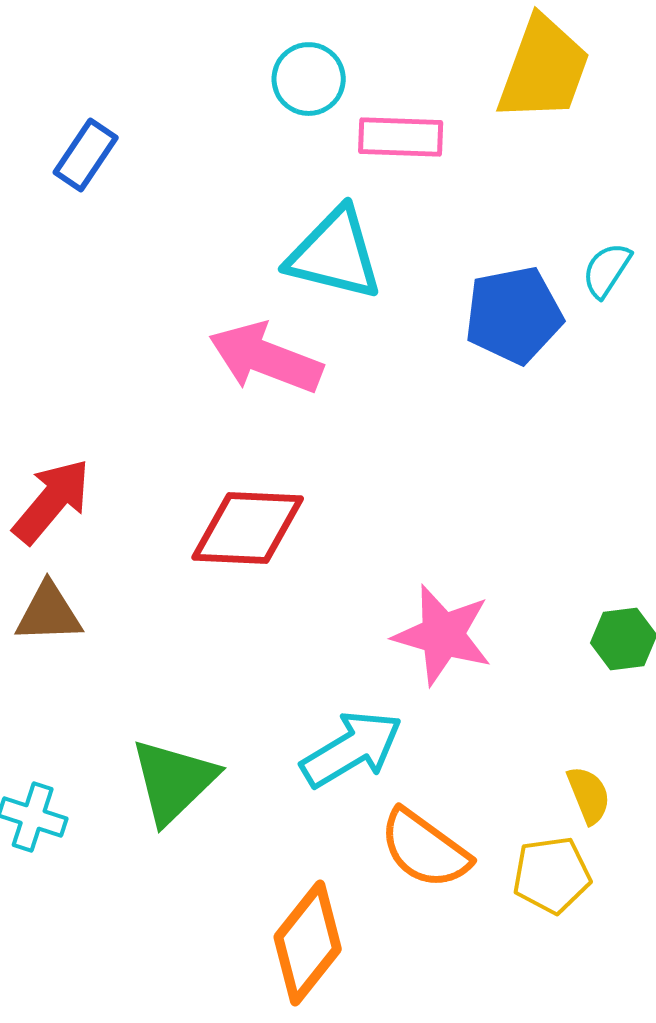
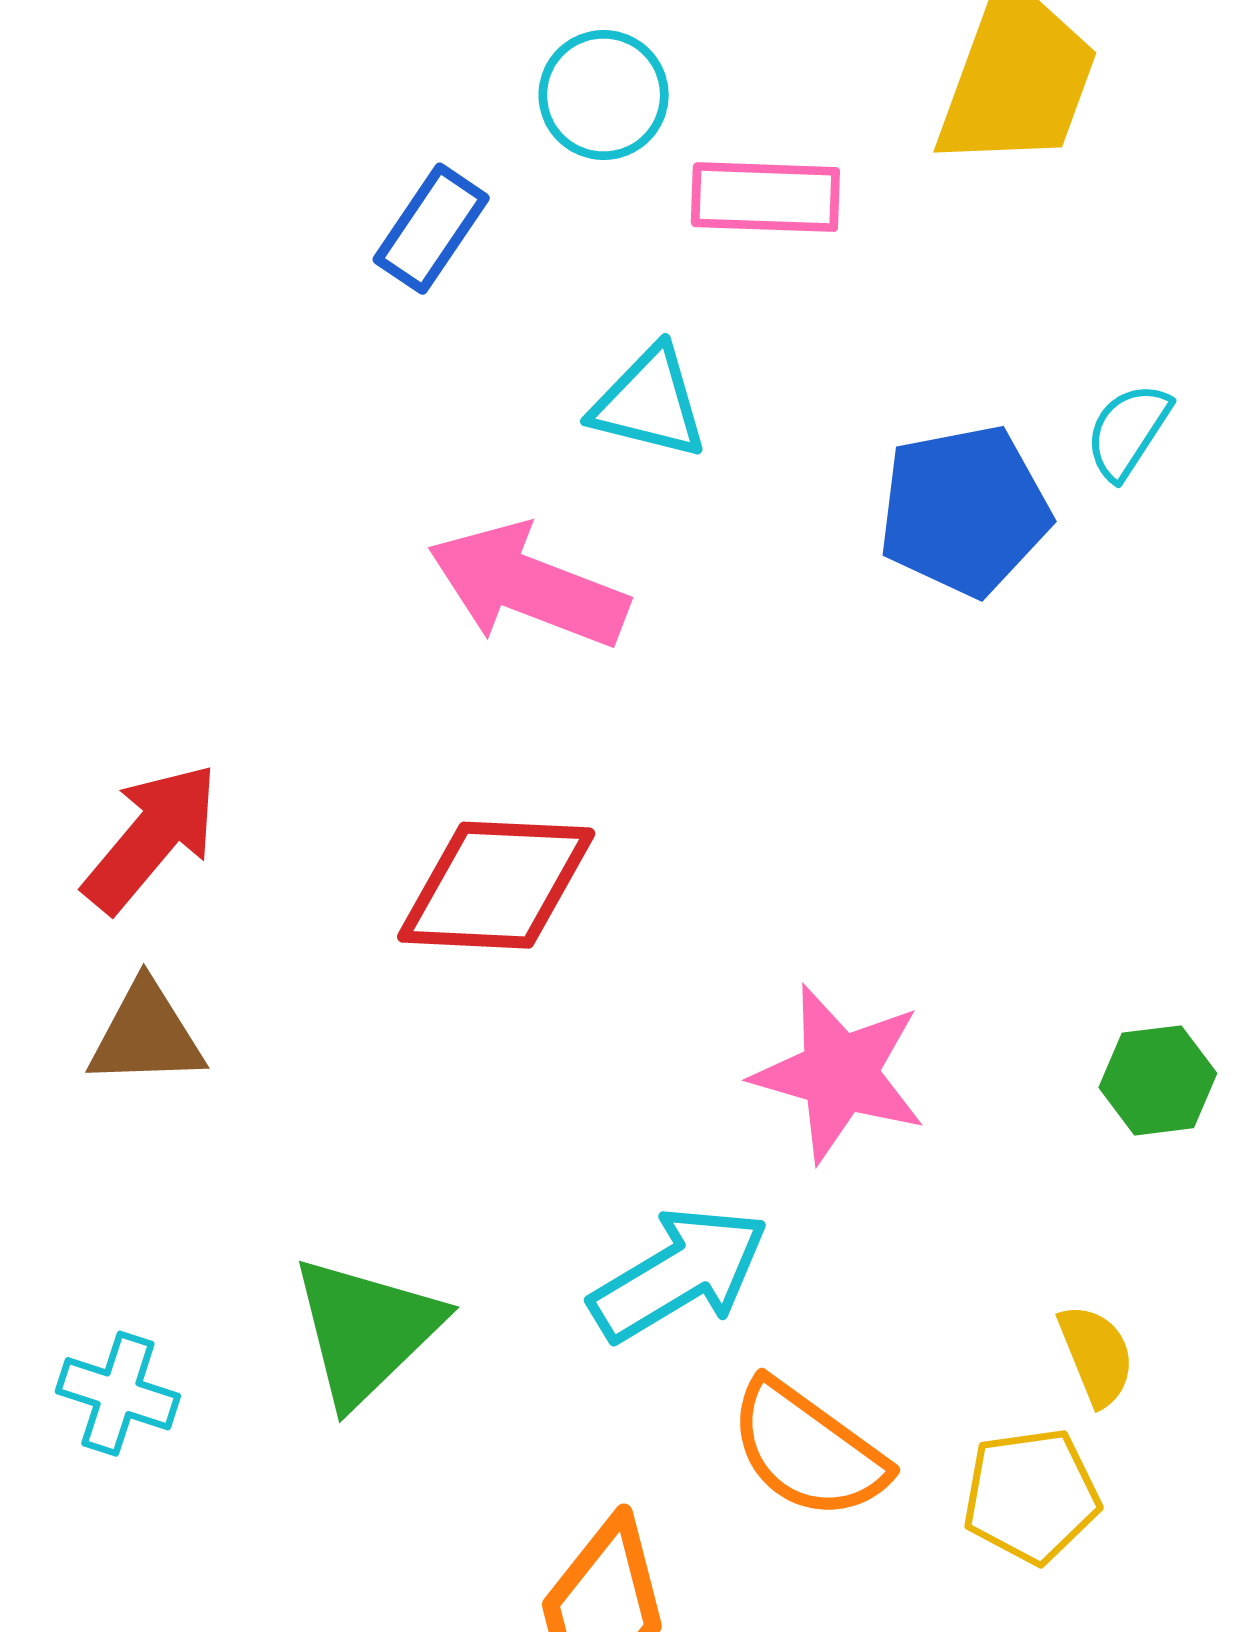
blue rectangle: (86, 155) -> (431, 229), moved
cyan triangle: (335, 254) -> (649, 403), size x0.7

